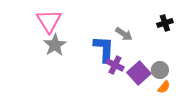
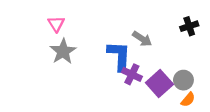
pink triangle: (49, 21) -> (56, 24), size x0.6

